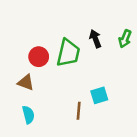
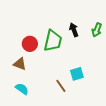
brown line: (79, 111) -> (61, 86), turned -40
cyan semicircle: (28, 115) -> (22, 89), turned -40

